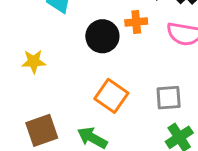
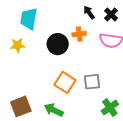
yellow star: (34, 61) -> (18, 45), moved
gray square: (169, 98) -> (92, 82), moved

